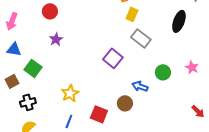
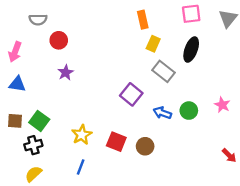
black ellipse: (179, 21) -> (191, 50), moved
green square: (33, 68) -> (39, 121), moved
brown square: (12, 81) -> (15, 121), turned 32
blue arrow: (140, 86) -> (162, 113), moved
red square: (99, 114) -> (116, 142), moved

